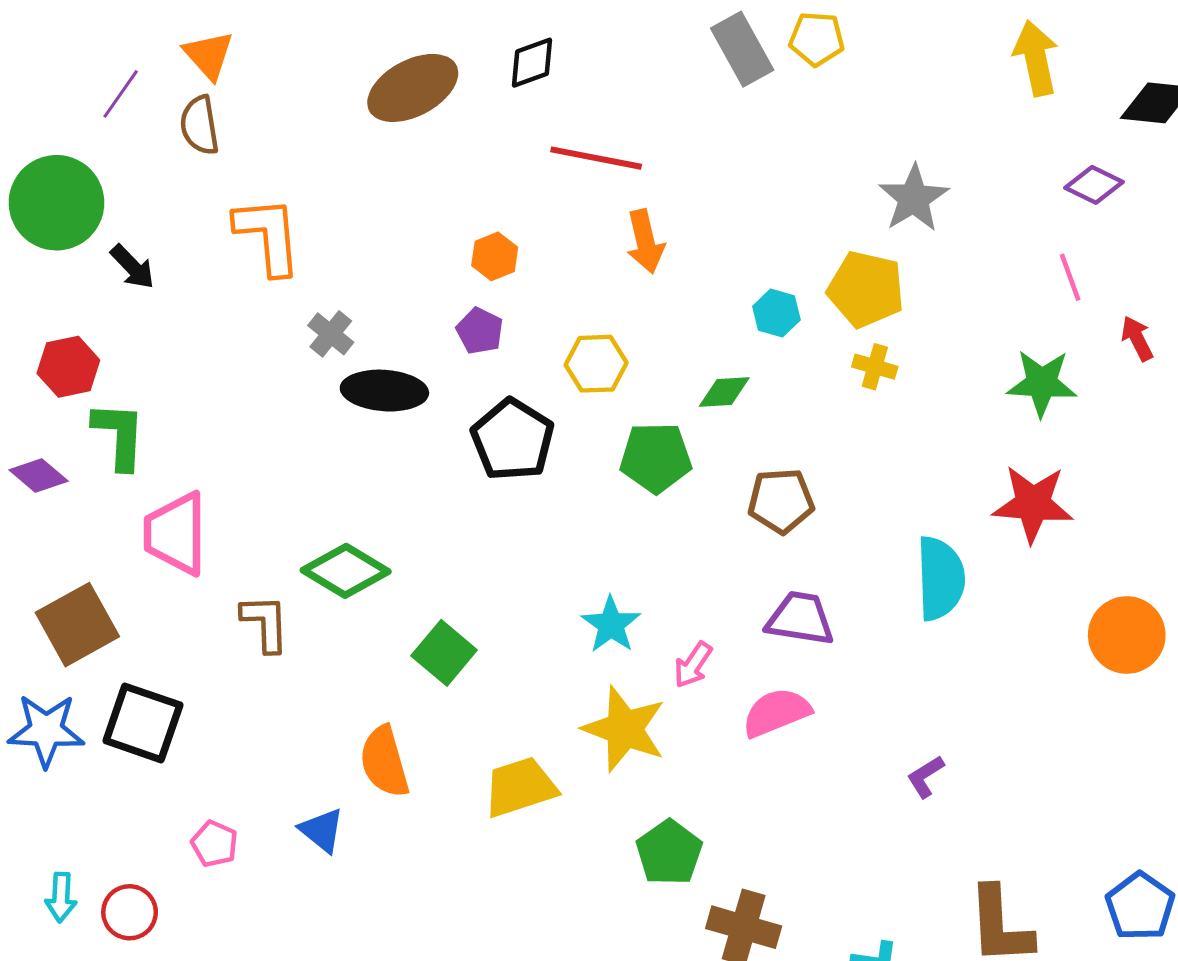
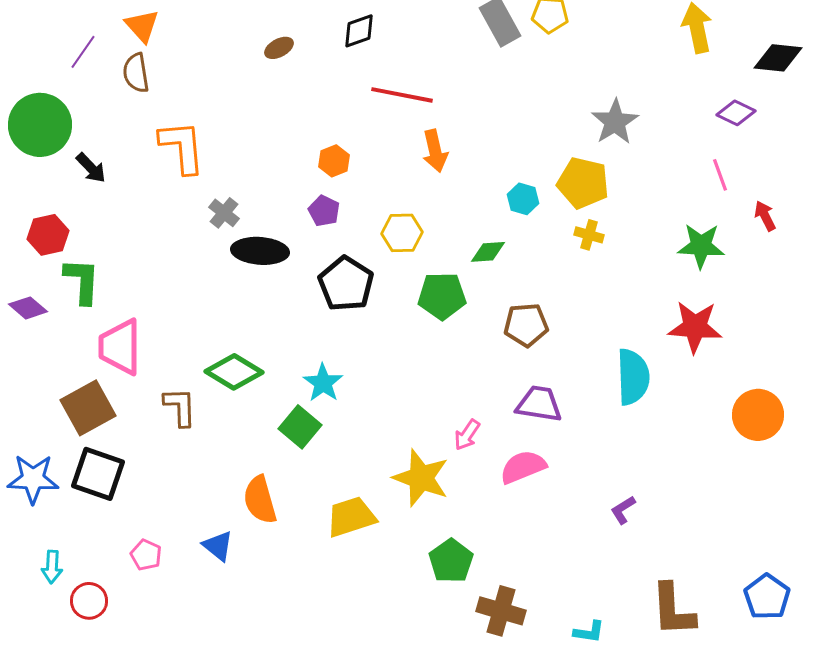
brown ellipse: (413, 88) -> (279, 48), size x0.5
brown square: (77, 625) -> (88, 408), moved
cyan star: (611, 625) -> (323, 383), moved
cyan arrow: (61, 897) -> (52, 567), moved

